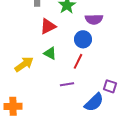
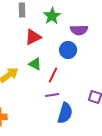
red line: (78, 61) -> (53, 75), moved
blue semicircle: (94, 102) -> (65, 113), moved, turned -30

